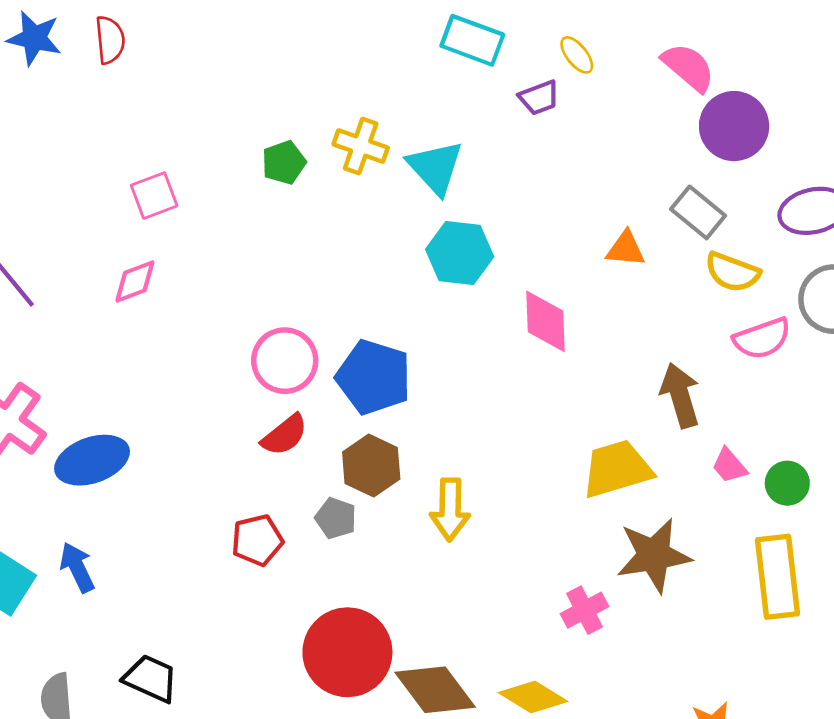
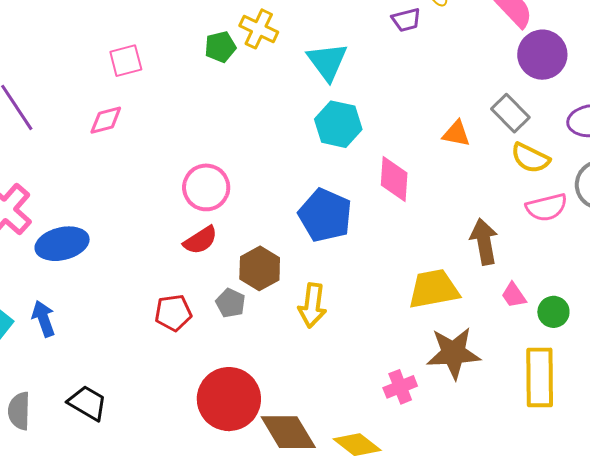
yellow cross: (361, 146) -> (259, 29), moved
blue pentagon: (374, 377) -> (325, 215), moved

